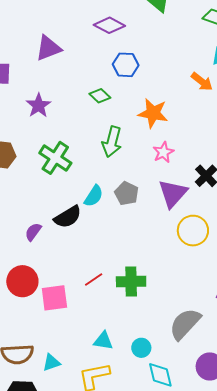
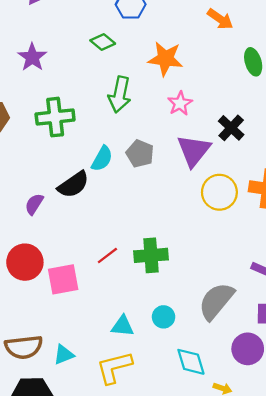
green cross: (55, 158) -> (55, 117), turned -36
cyan circle: (141, 348) -> (164, 317), moved

